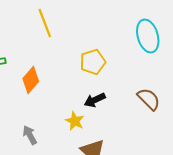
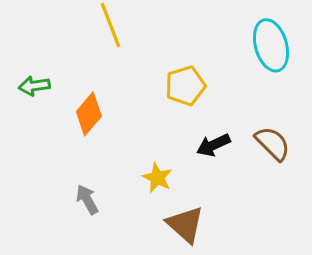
black arrow: (95, 100) -> (213, 145), moved

